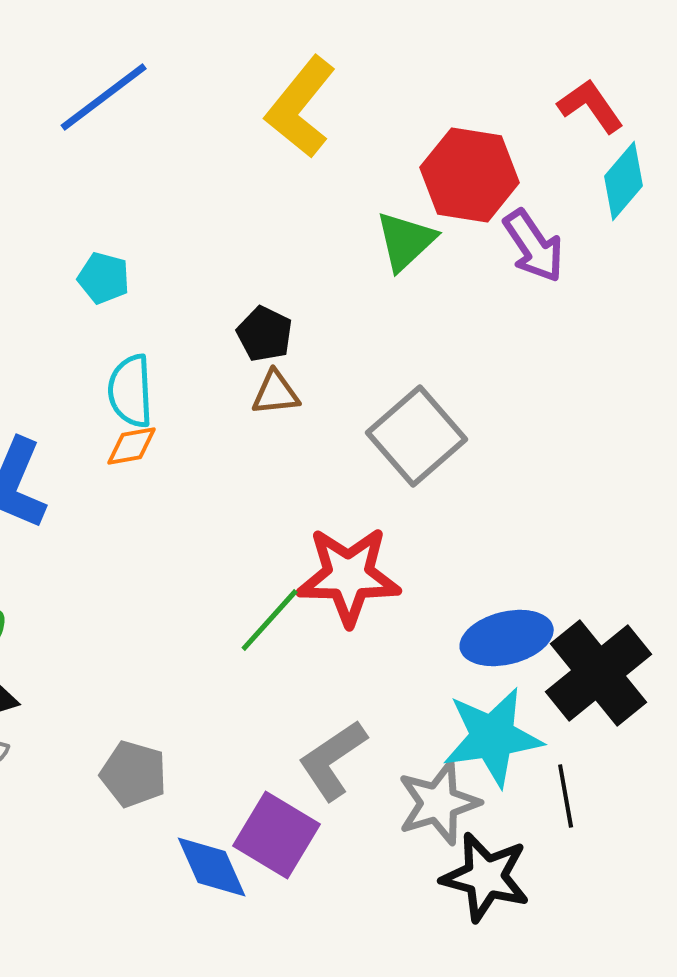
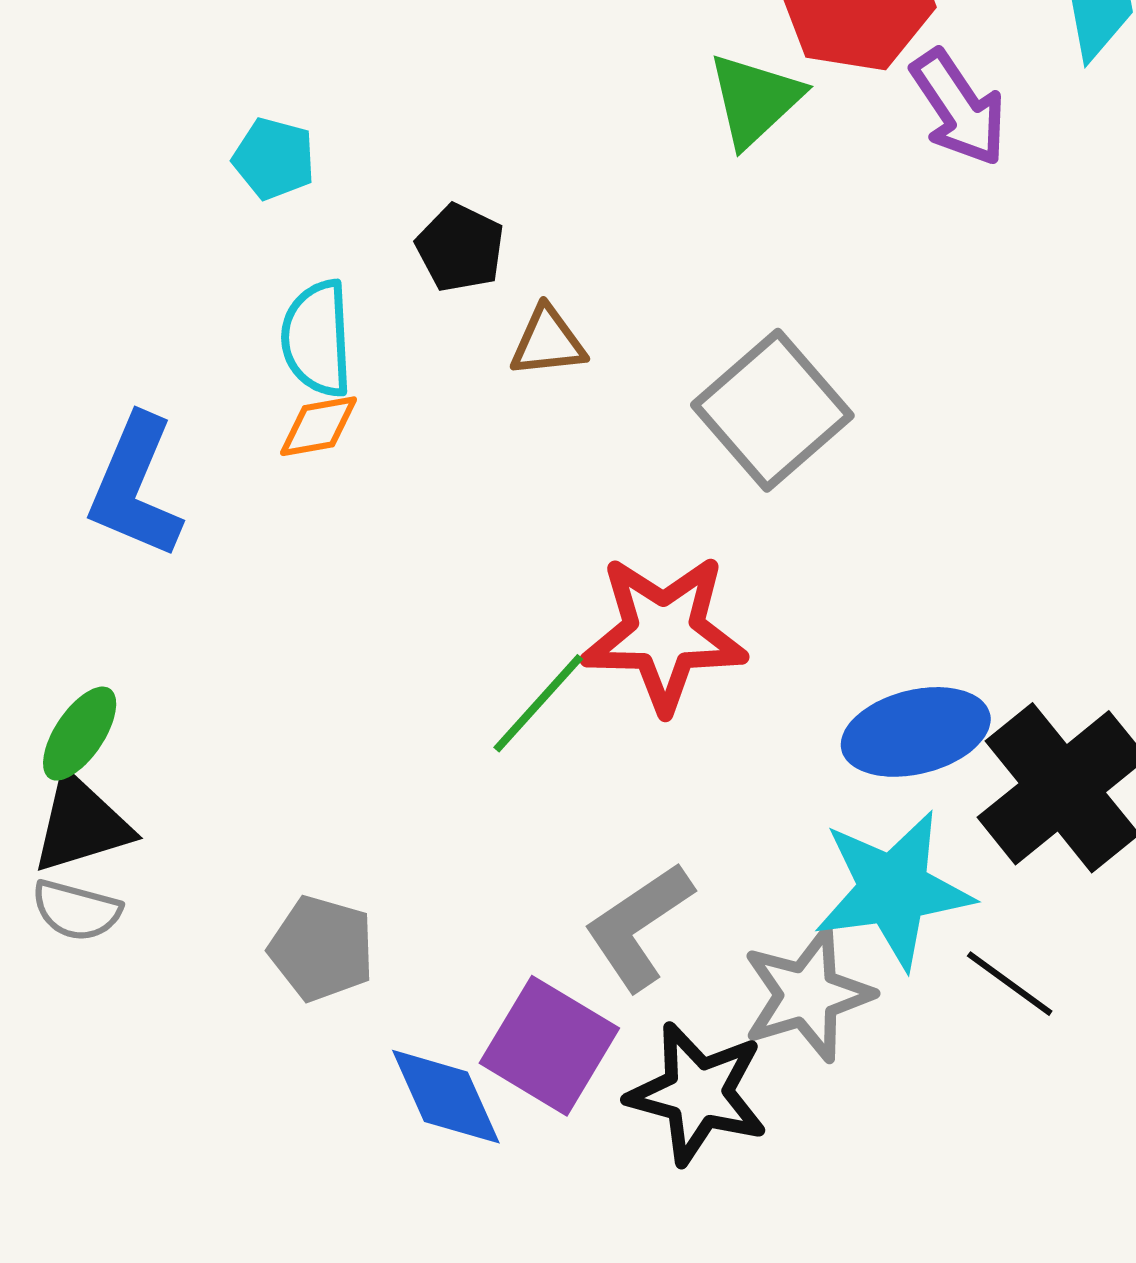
black pentagon: (265, 334) -> (460, 248), moved
black line: (566, 796) -> (1010, 984), turned -44
black star: (486, 877) -> (698, 1093), moved

